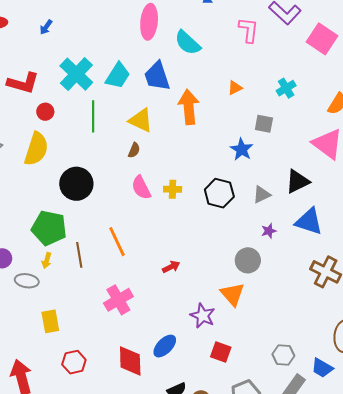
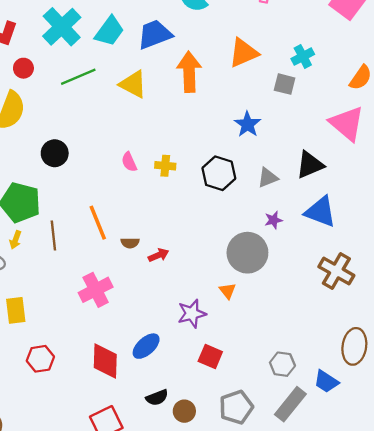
blue trapezoid: (157, 76) -> (155, 34), turned 84
orange triangle: (235, 88) -> (244, 53), size x1.8
green line: (93, 116) -> (78, 77), turned 64
gray square: (264, 124) -> (285, 84), moved
brown semicircle: (134, 150) -> (130, 243), moved, turned 63
black circle: (76, 184) -> (55, 153), size x0.7
pink semicircle: (141, 188) -> (129, 162), size x0.7
gray circle: (248, 260) -> (247, 253), size x1.4
orange triangle: (232, 294) -> (228, 291), size x0.6
purple star: (203, 316) -> (192, 314), turned 30

